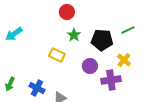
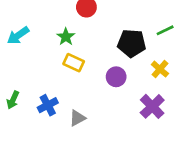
green star: (74, 35) -> (66, 37), moved
purple cross: (111, 80) -> (152, 106), moved, turned -36
blue cross: (37, 88) -> (48, 105), turned 35

